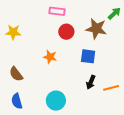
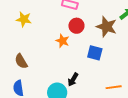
orange star: (50, 57) -> (62, 41), moved
black arrow: (91, 82) -> (73, 80), moved

